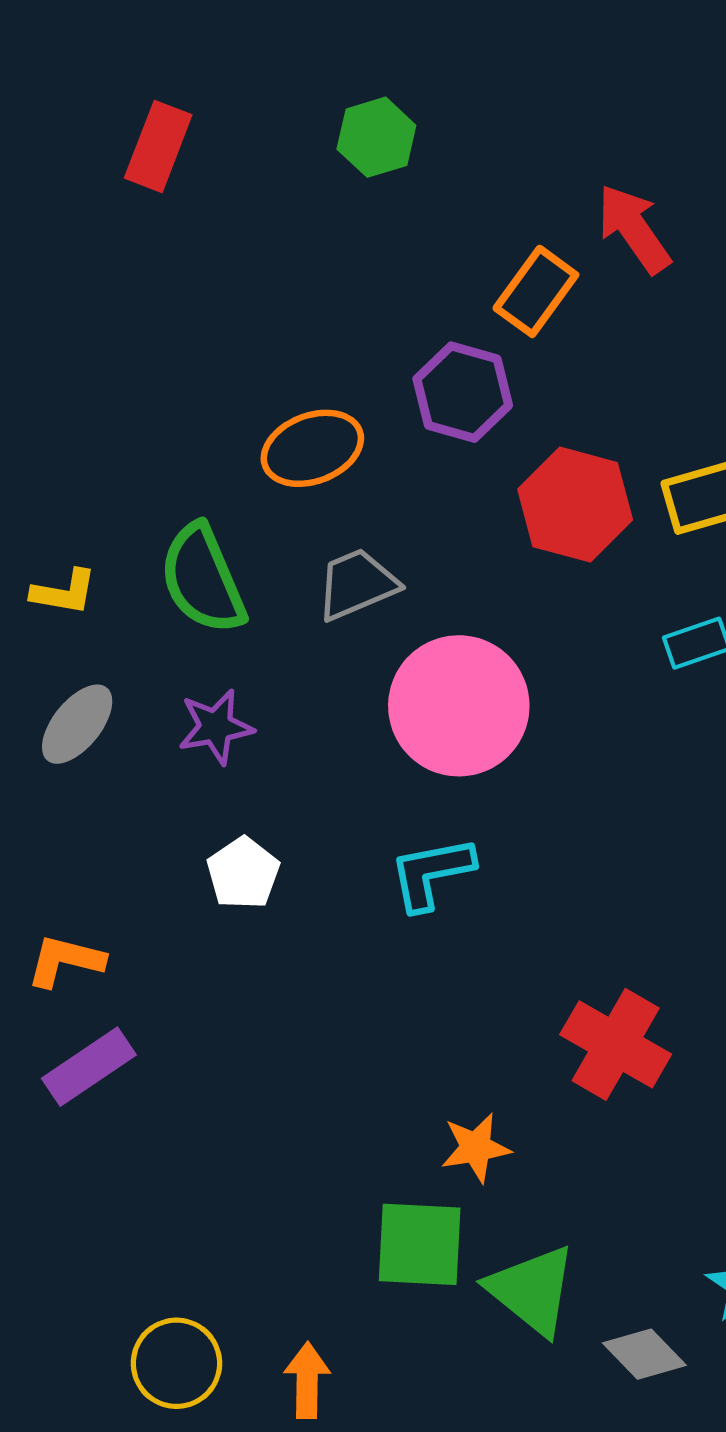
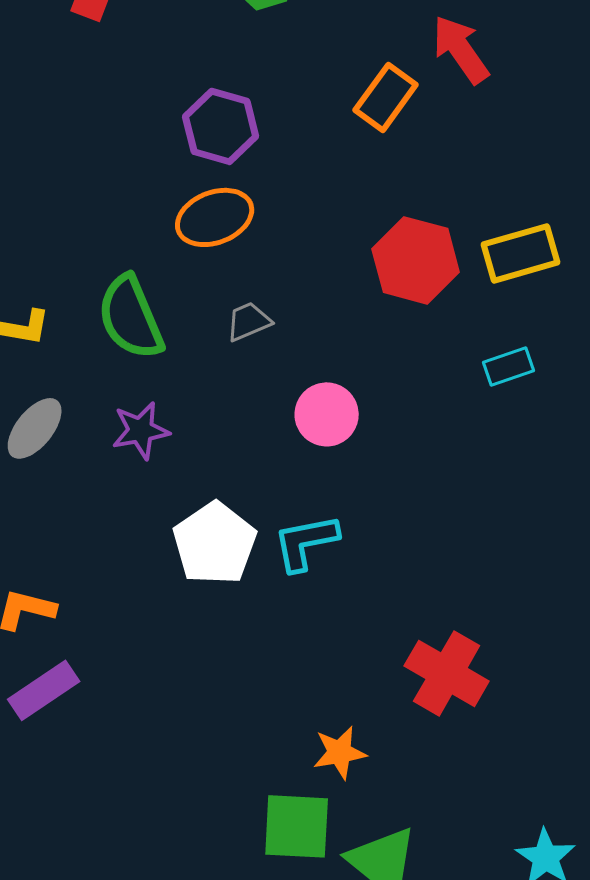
purple hexagon: (463, 392) -> (221, 126), moved
gray trapezoid: (357, 584) -> (249, 321), size x0.7
pink circle: (459, 706) -> (327, 414), size x0.6
white pentagon: (243, 873) -> (215, 543), moved, size x1.5

